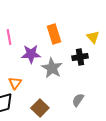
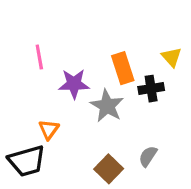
orange rectangle: (54, 34) -> (123, 68), moved
brown square: (40, 108) -> (109, 169), moved

